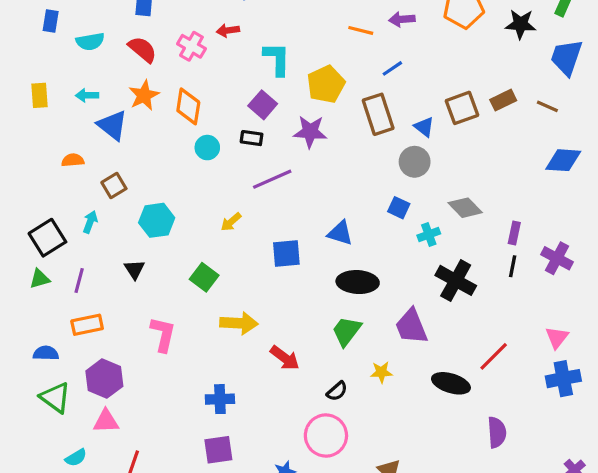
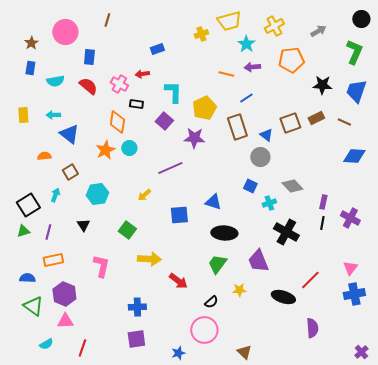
black star: (521, 24) -> (322, 85), moved
orange star: (144, 95) -> (105, 150), moved
black rectangle: (252, 138) -> (136, 104), moved

